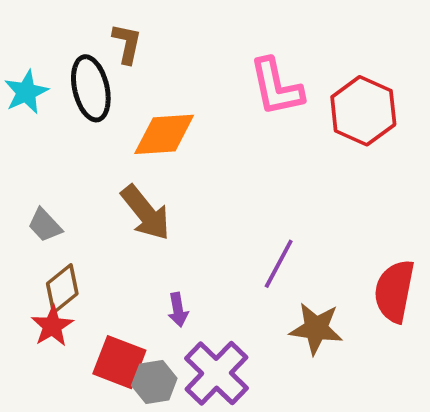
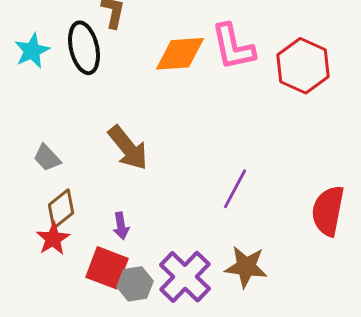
orange diamond: (164, 134) -> (180, 54), moved
purple arrow: (178, 310) -> (121, 226), moved
brown star: (316, 328) -> (246, 267), moved

